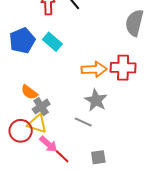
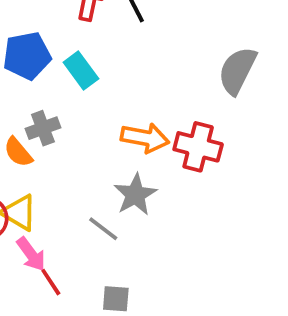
gray cross: (41, 107) -> (43, 128), moved

